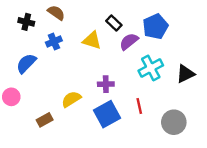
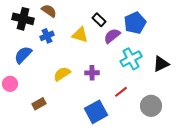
black cross: (26, 22) -> (23, 19), size x1.5
yellow semicircle: (71, 99) -> (62, 74), moved
red line: (139, 106) -> (121, 92), turned 64
blue square: (107, 114) -> (96, 112), moved

